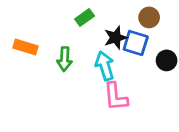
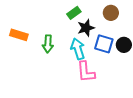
green rectangle: (85, 17) -> (74, 13), moved
blue square: (136, 43) -> (104, 44), moved

